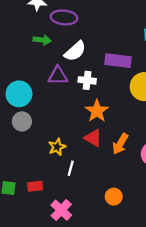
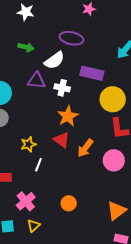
purple ellipse: (64, 17) -> (71, 38), moved
orange circle: (114, 197) -> (69, 203), moved

